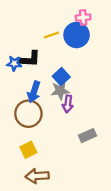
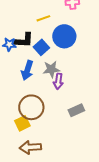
blue circle: (77, 35) -> (64, 36), moved
blue square: (61, 77) -> (41, 47), moved
brown circle: (28, 114) -> (31, 107), moved

